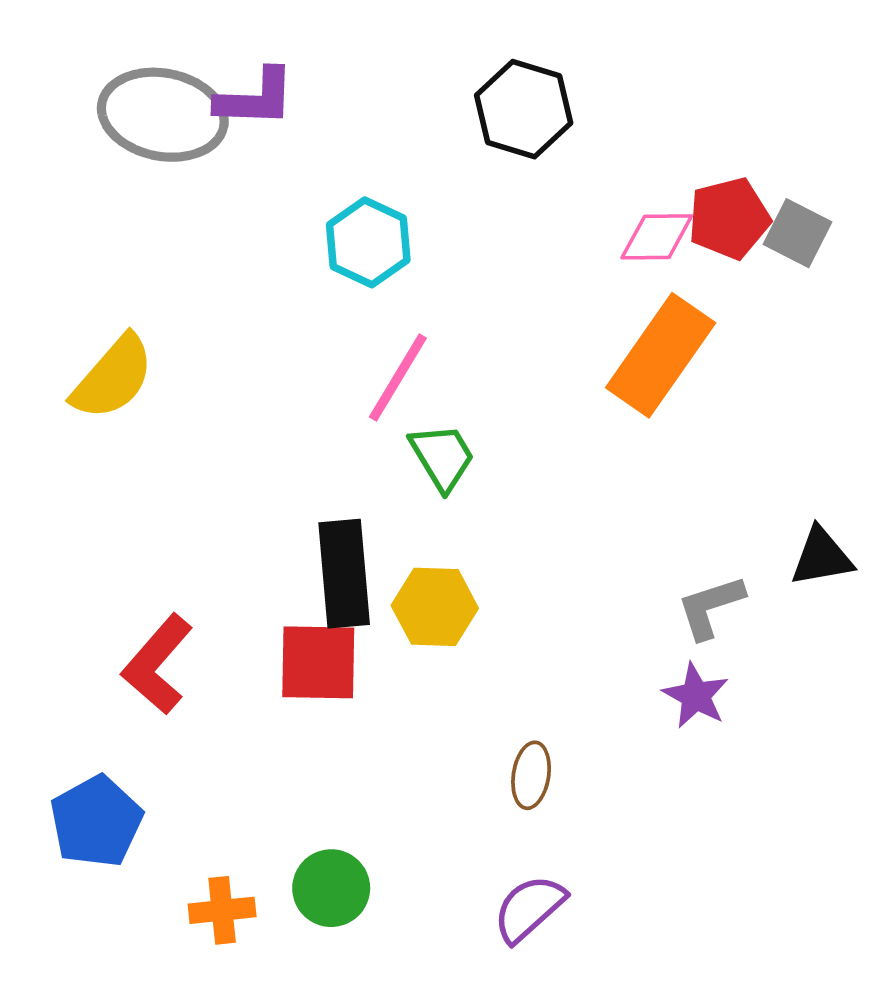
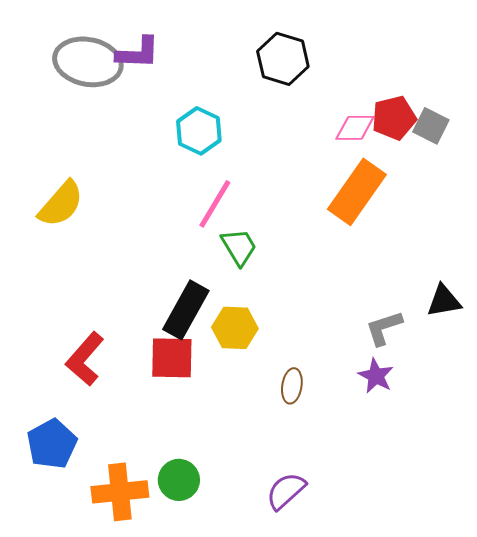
black rectangle: (344, 574) -> (186, 310), turned 34
brown ellipse: (531, 775) -> (292, 386), moved
orange cross: (222, 910) -> (120, 492), size x1.6

